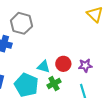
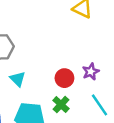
cyan triangle: (44, 67) -> (18, 79), moved, turned 48

